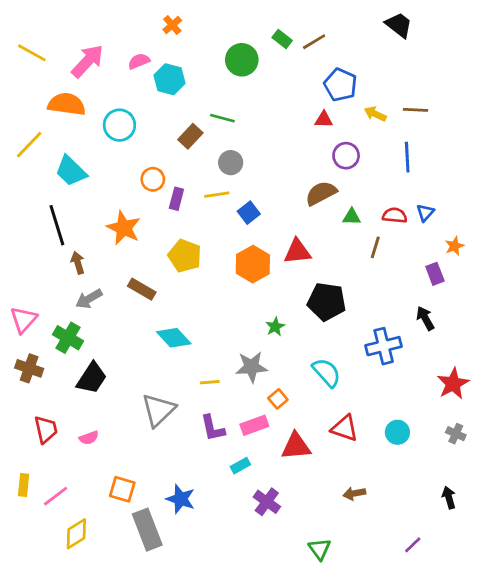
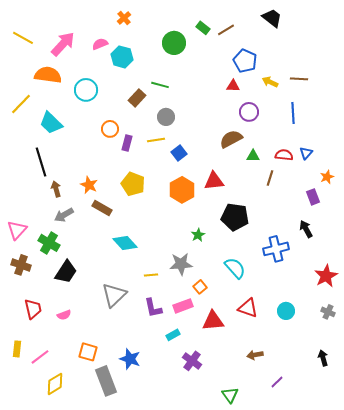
black trapezoid: (399, 25) -> (272, 18), moved
orange star: (124, 228) -> (89, 185), moved, size x0.7
purple line: (413, 545) -> (277, 382), moved

